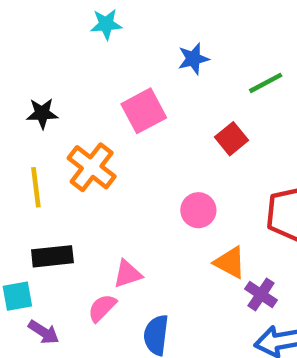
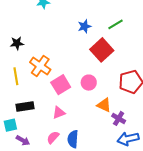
blue star: (193, 59) -> (84, 26), moved
pink square: (144, 111) -> (61, 85), moved
red square: (232, 139) -> (102, 50), size x1.6
pink semicircle: (102, 308) -> (53, 137), moved

